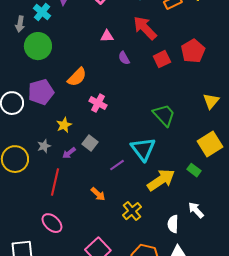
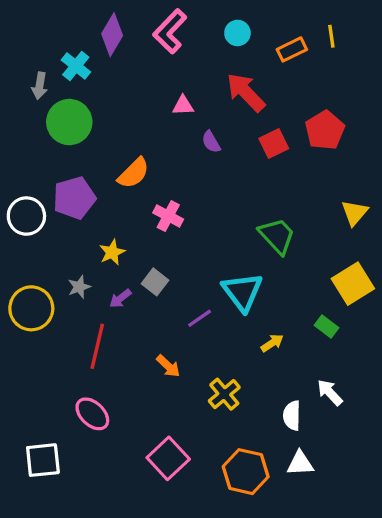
yellow arrow: (161, 180) -> (272, 343), size x0.5

